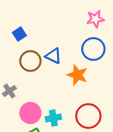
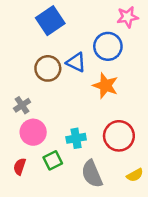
blue square: (19, 34) -> (50, 21), moved, size x1.6
blue circle: (93, 49) -> (108, 46), moved
pink circle: (30, 113) -> (33, 132), moved

